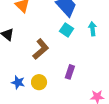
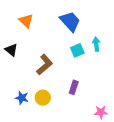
cyan square: (67, 30) -> (77, 50), moved, turned 32

